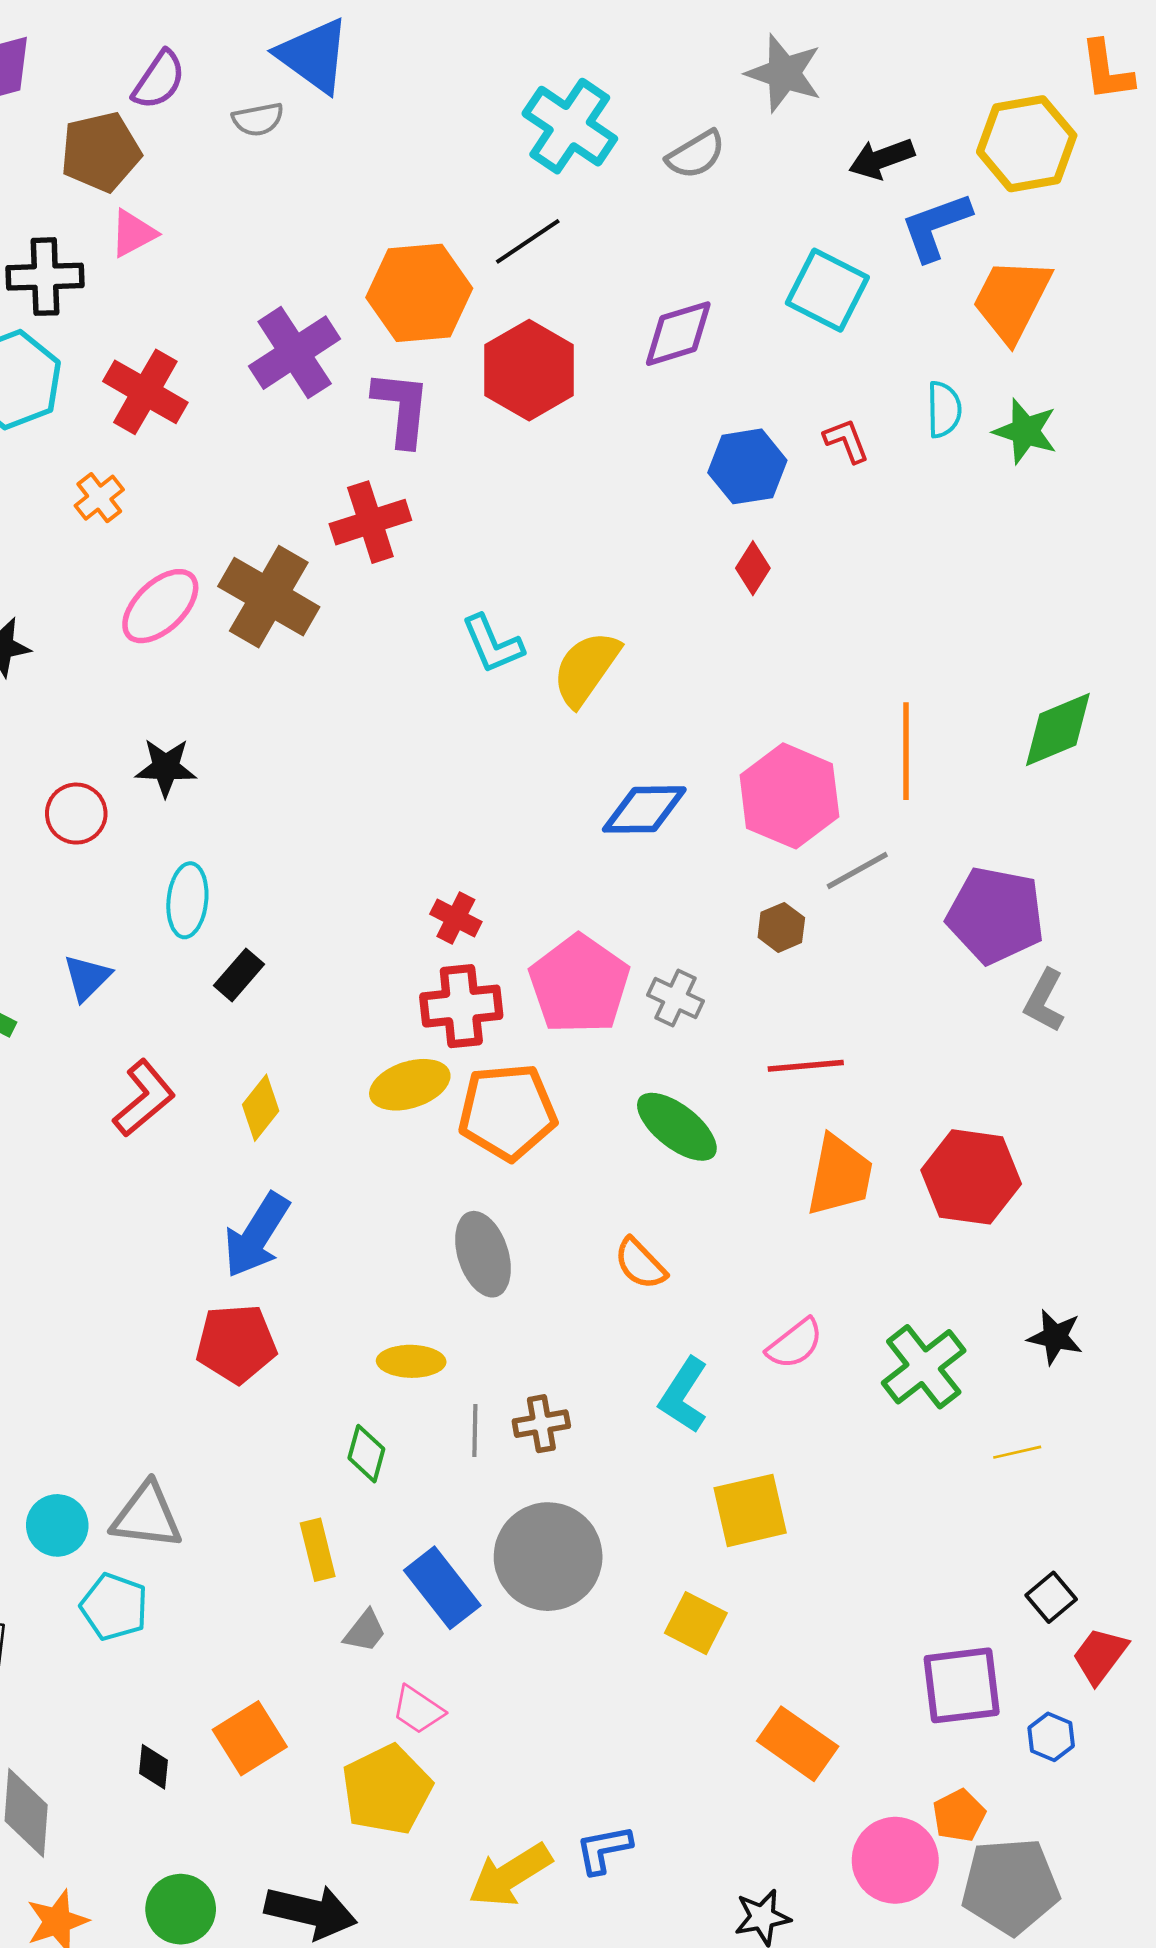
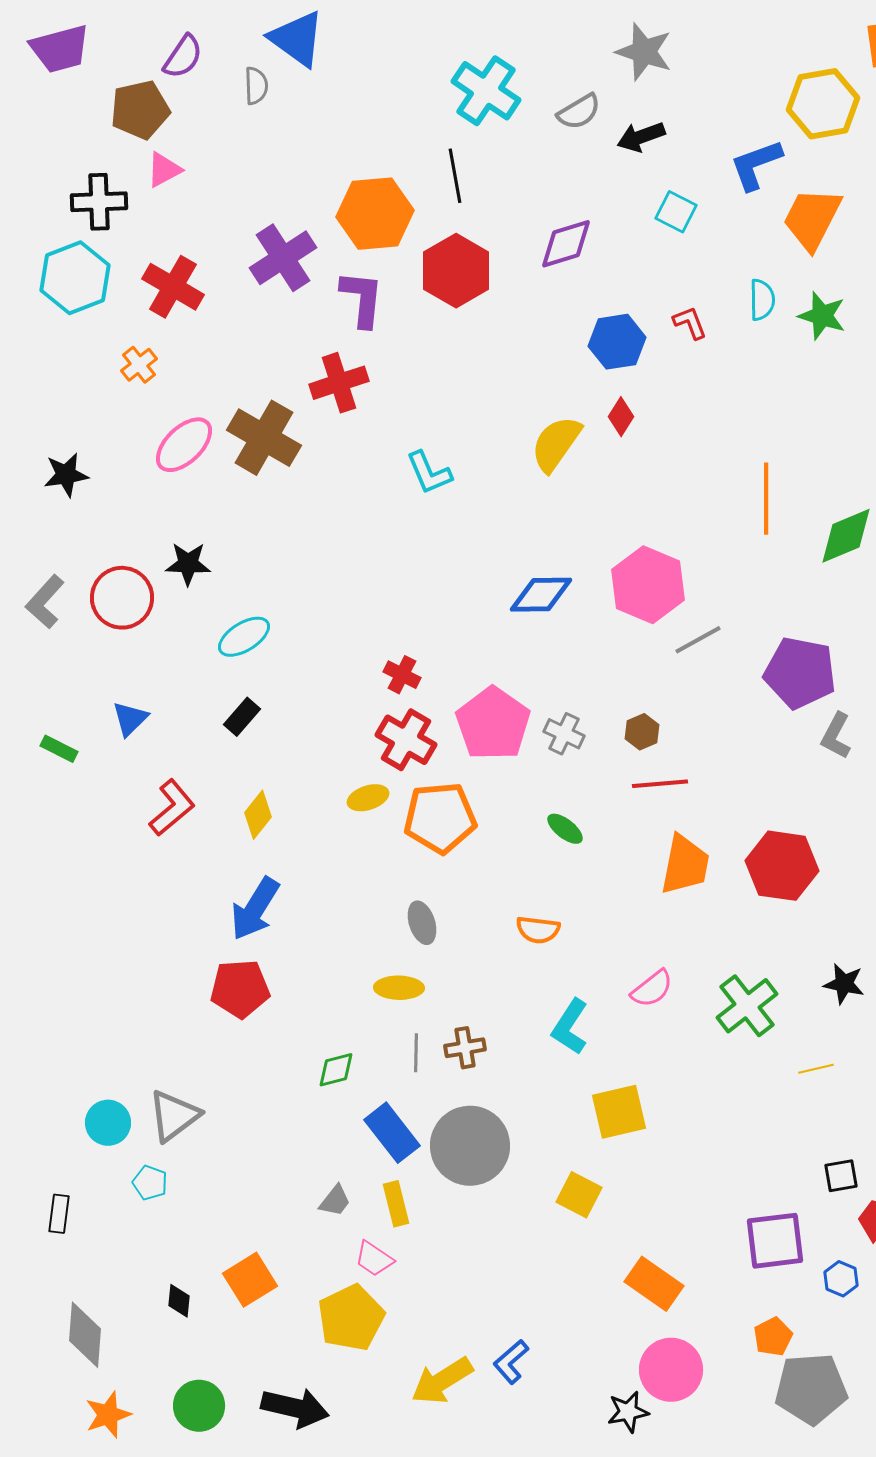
gray semicircle: (258, 119) -> (256, 86), turned -81
black arrow: (882, 159) -> (641, 137), moved
black line: (528, 241) -> (455, 176), turned -66
cyan square: (827, 290) -> (676, 212), size x0.7
yellow semicircle: (586, 668) -> (556, 444), moved
orange line: (906, 751) -> (766, 499), moved
red circle: (76, 814) -> (122, 598), size x1.4
cyan ellipse: (187, 900) -> (244, 637), moved, turned 52
brown hexagon: (781, 927) -> (642, 732), moved
red cross: (461, 1006) -> (406, 740), turned 36
yellow ellipse: (410, 1085) -> (368, 798), size x0.7
green ellipse: (677, 1127) -> (565, 829), size x0.6
gray ellipse: (483, 1254) -> (422, 923), size x0.7
orange semicircle: (640, 1264) -> (538, 930), turned -39
yellow ellipse: (411, 1361) -> (399, 988), moved
green diamond: (366, 1454) -> (336, 1070), turned 60
gray triangle: (147, 1516) -> (174, 1116), turned -44
yellow rectangle: (318, 1550) -> (396, 1204), moved
blue rectangle: (442, 1588) -> (392, 1133), moved
black square: (1051, 1597) -> (841, 1176), turned 30
cyan pentagon: (114, 1607) -> (150, 1183), size x0.7
blue L-shape: (604, 1849) -> (511, 1362), turned -30
pink circle: (895, 1860) -> (671, 1370), moved

